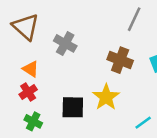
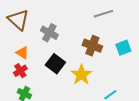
gray line: (134, 19) -> (103, 14), turned 48
black square: (73, 107) -> (55, 64), moved, turned 36

